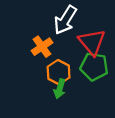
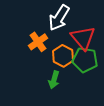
orange hexagon: (59, 72) -> (63, 56), moved

